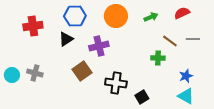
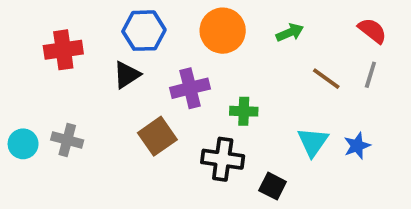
red semicircle: (182, 13) -> (372, 31), moved, turned 63
gray line: (193, 39) -> (370, 75), turned -72
green cross: (158, 58) -> (244, 111), moved
cyan triangle: (186, 96) -> (313, 142), moved, turned 36
black square: (142, 97) -> (273, 186), turned -32

